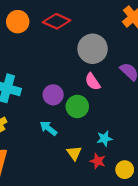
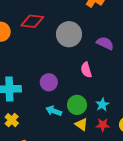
pink semicircle: (93, 82) -> (86, 70), moved, turned 35
green circle: (77, 106) -> (77, 105), moved

